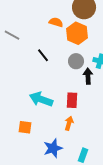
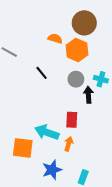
cyan arrow: (41, 99) -> (47, 132), moved
orange square: (25, 127) -> (23, 148), size x1.5

